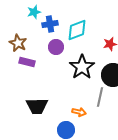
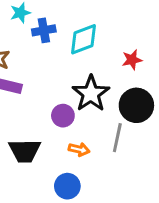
purple circle: (56, 47) -> (63, 116), moved
orange arrow: (79, 112) -> (79, 149), moved

